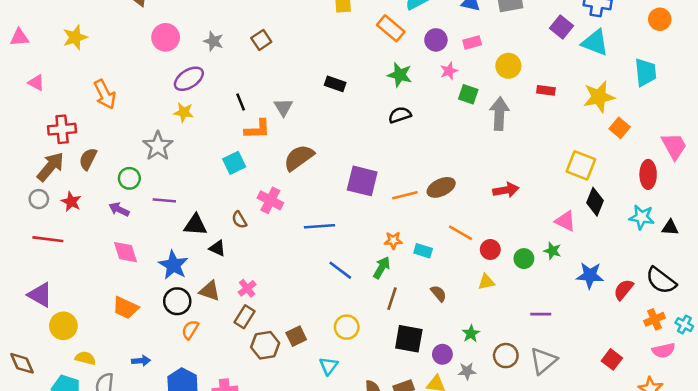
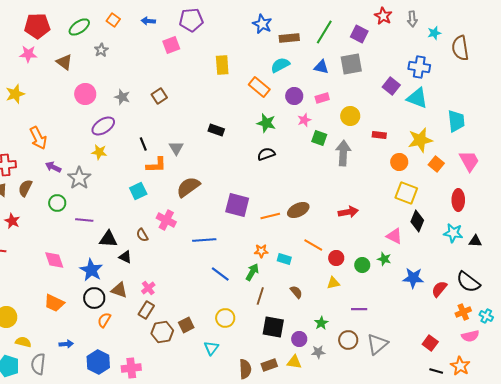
orange circle: (660, 19) -> (399, 162), moved
pink trapezoid: (674, 146) -> (469, 161), moved
purple arrow: (119, 209) -> (53, 167), moved
purple line: (541, 314) -> (359, 309), moved

